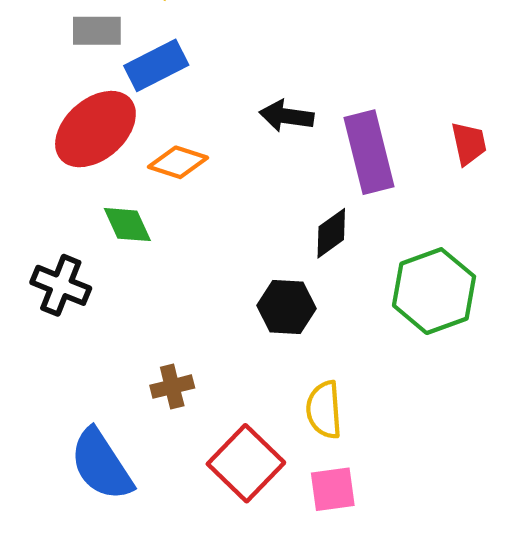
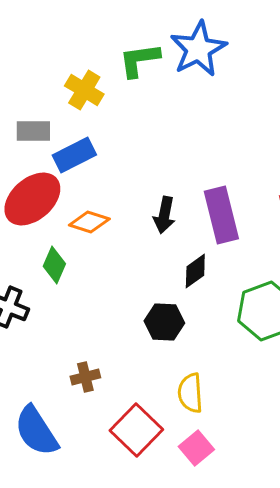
black arrow: (286, 116) -> (164, 215), moved, turned -87
green diamond: (127, 225) -> (54, 265), turned 48
pink square: (333, 489) -> (196, 448), turned -32

